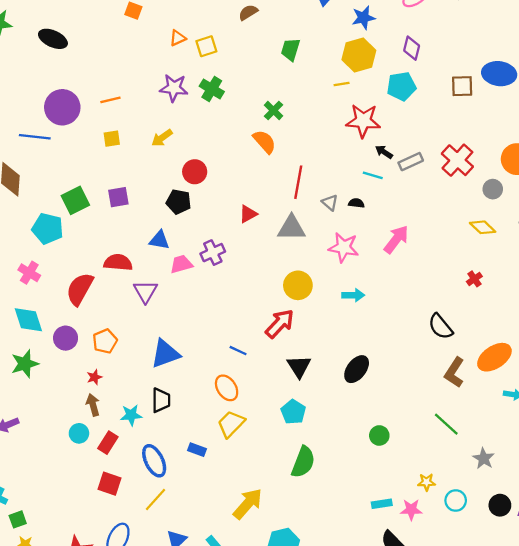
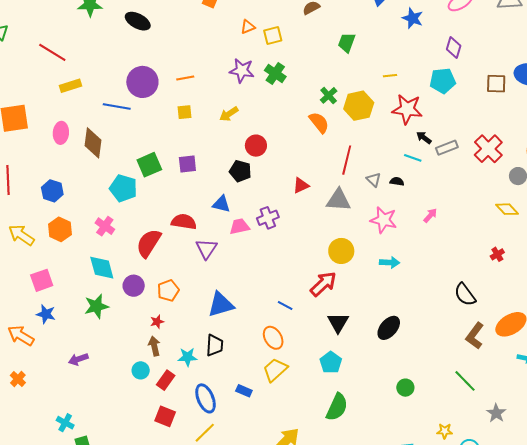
blue star: (363, 18) -> (413, 18), turned 30
yellow hexagon: (359, 55) -> (359, 106), moved
pink arrow: (396, 239) -> (430, 215), size x0.6

